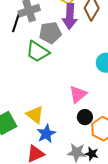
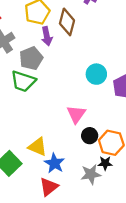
purple arrow: (70, 16) -> (47, 36), size x0.7
black star: (92, 154) -> (105, 163), moved

